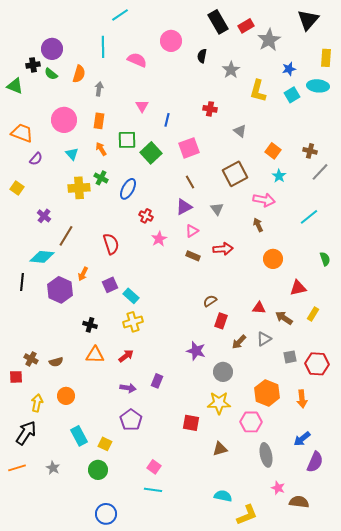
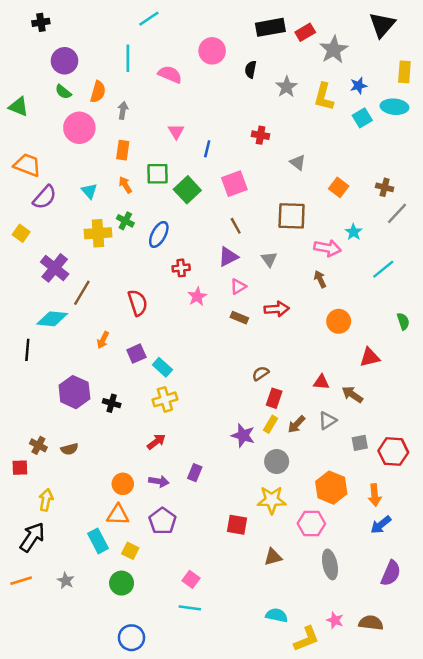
black rectangle: (218, 22) -> (270, 27), turned -70
black cross: (33, 65) -> (41, 22), moved
yellow L-shape: (258, 91) -> (324, 97), moved
pink circle: (64, 120) -> (79, 128), moved
purple semicircle: (36, 159) -> (45, 197), size x1.5
brown square: (235, 174) -> (292, 216), turned 30
cyan star: (279, 176) -> (354, 232), moved
purple cross: (44, 216) -> (55, 268), size x1.6
red cross: (146, 216) -> (181, 268), turned -32
purple hexagon: (60, 290) -> (74, 392), moved
yellow rectangle: (313, 314) -> (270, 424), moved
orange triangle: (95, 355) -> (118, 515), moved
orange circle: (66, 396) -> (123, 484), moved
blue arrow: (302, 439) -> (381, 525), moved
pink star: (278, 488) -> (335, 620), moved

